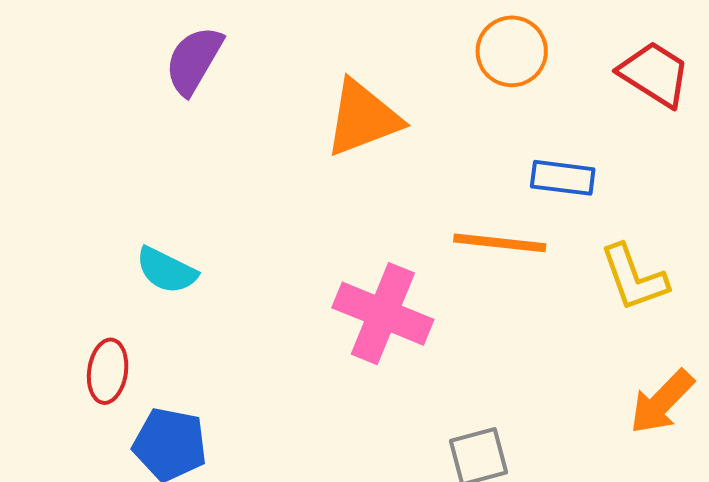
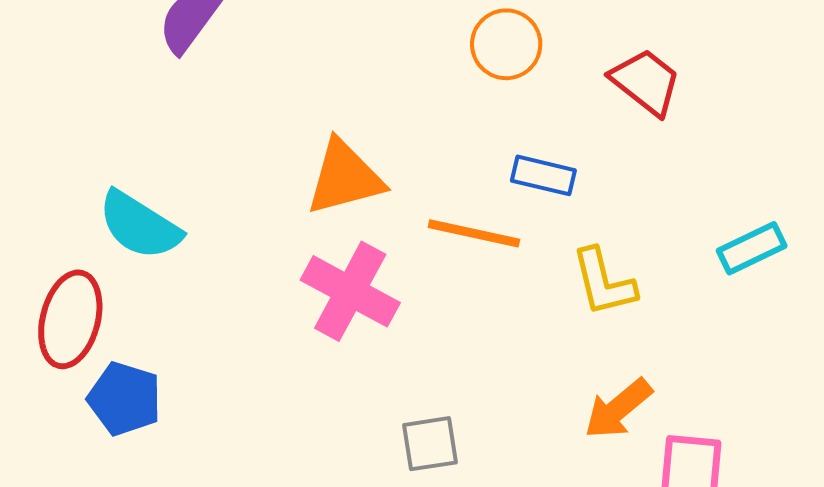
orange triangle: (363, 118) -> (345, 178), moved
cyan semicircle: (166, 270) -> (140, 225), size x1.4
red ellipse: (108, 371) -> (70, 319), size x1.5

